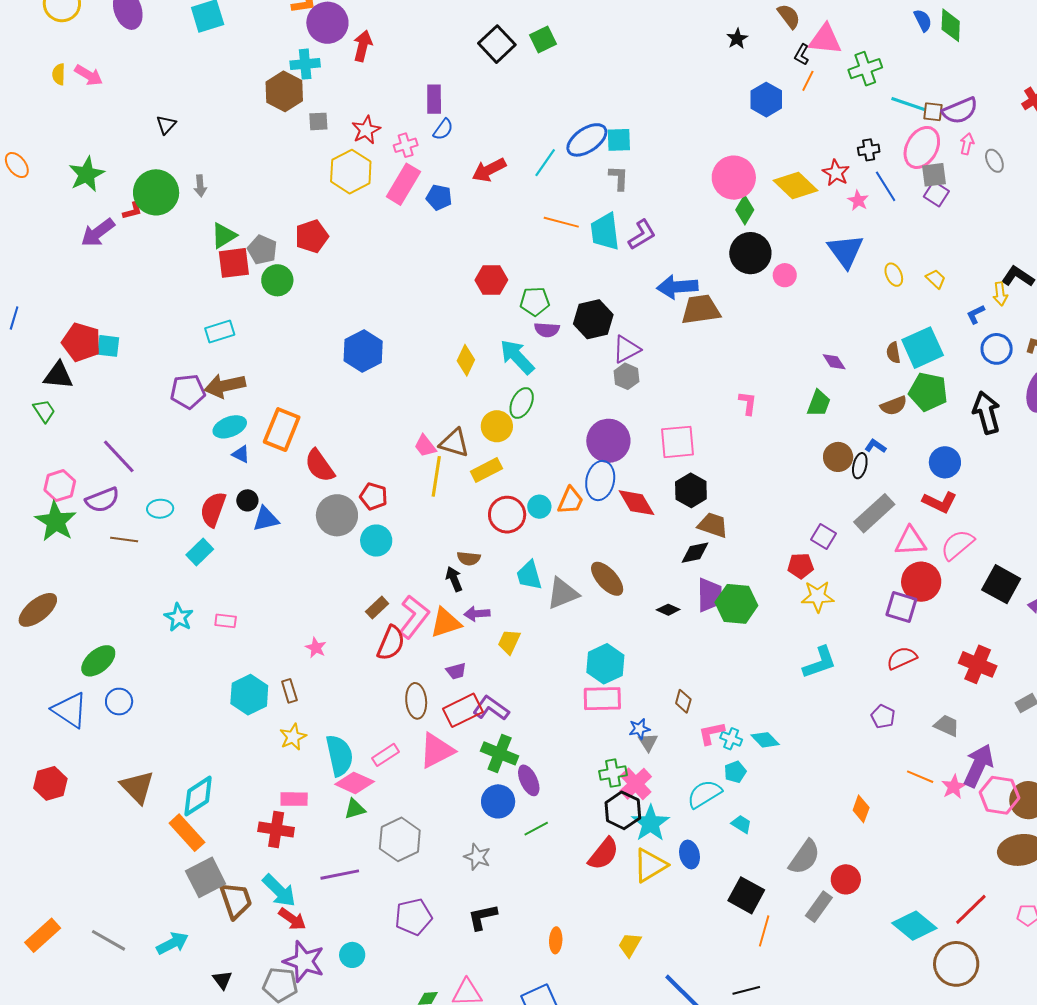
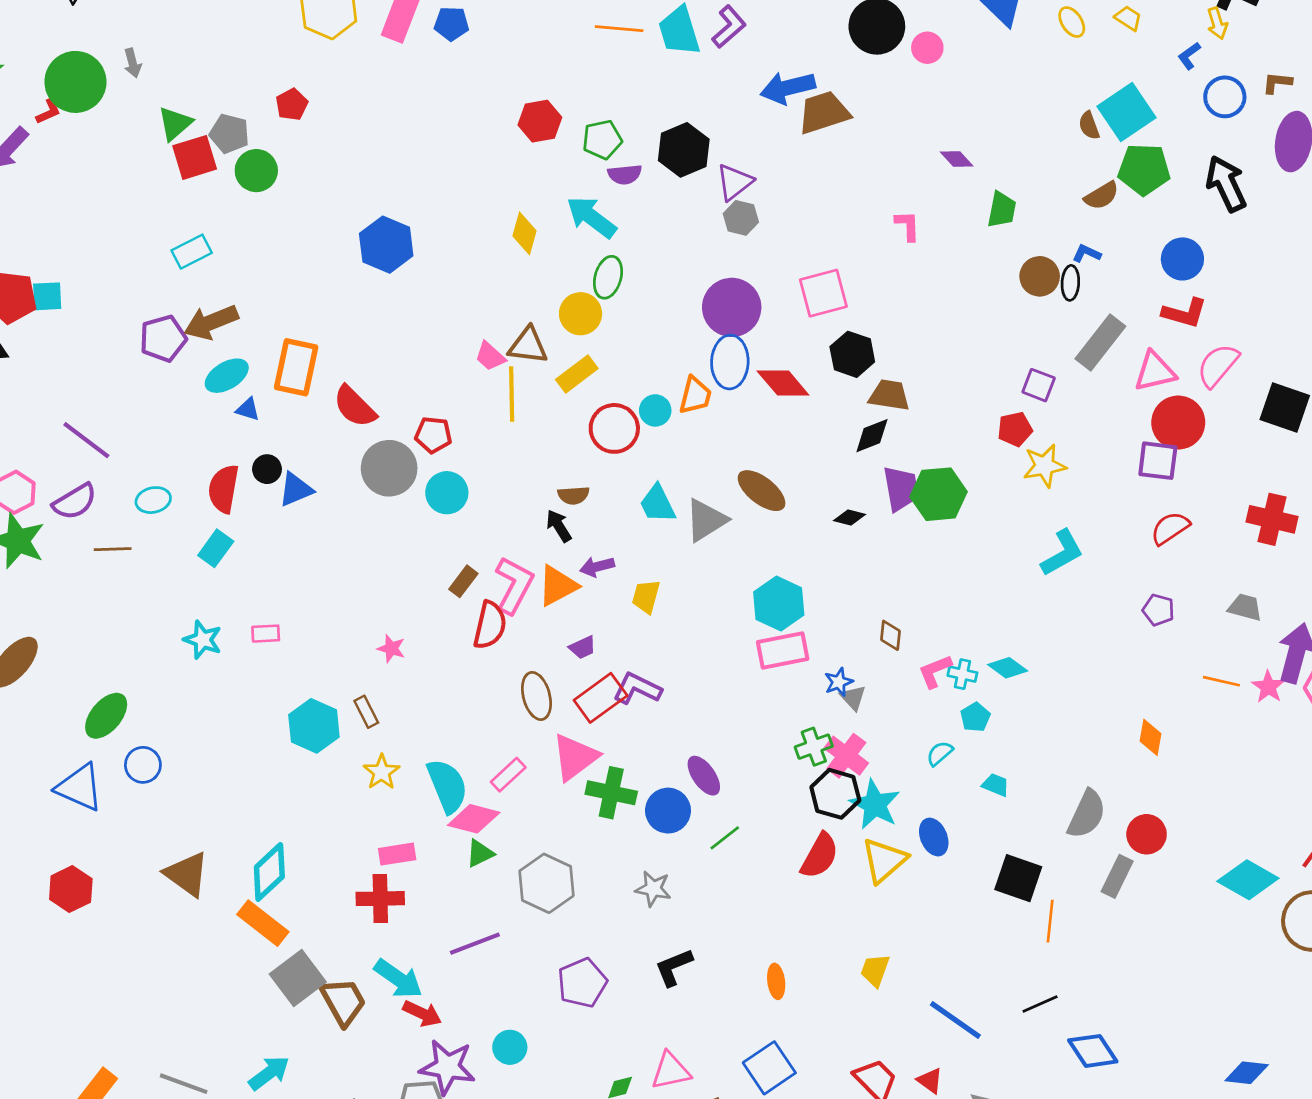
red pentagon: (312, 236) -> (292, 104), size x0.7
purple diamond: (834, 362) -> (957, 159), moved
green cross: (500, 753) -> (611, 793), moved
cyan semicircle: (704, 794) -> (940, 753), size x0.6

